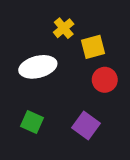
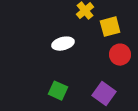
white ellipse: (38, 67) -> (63, 44), size x0.7

